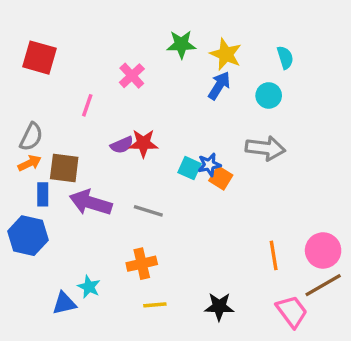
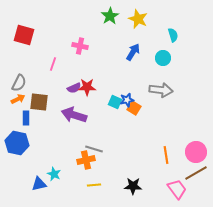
green star: (181, 44) -> (110, 16), moved, turned -30
yellow star: (226, 54) -> (138, 19), moved
pink cross: (132, 76) -> (80, 46), turned -35
purple arrow: (91, 203) -> (74, 115), moved
gray line: (148, 211) -> (94, 149), moved

